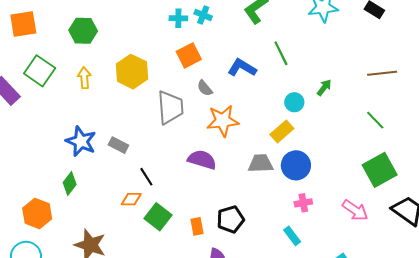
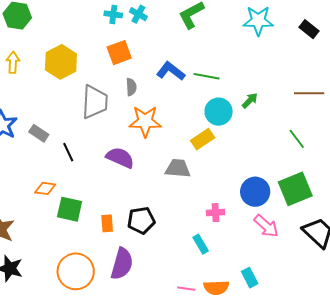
green line: (281, 53) -> (207, 76), moved, turned -60
gray semicircle: (205, 88) -> (131, 87), turned -150
cyan circle: (294, 102) -> (219, 112), size x1.4
blue circle: (296, 165) -> (255, 192), moved
black line: (146, 177) -> (68, 152), moved
green square: (158, 217) -> (70, 209), turned -32

